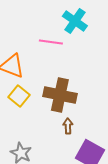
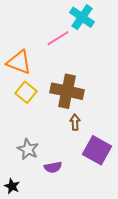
pink line: (51, 42) -> (58, 38), turned -40

